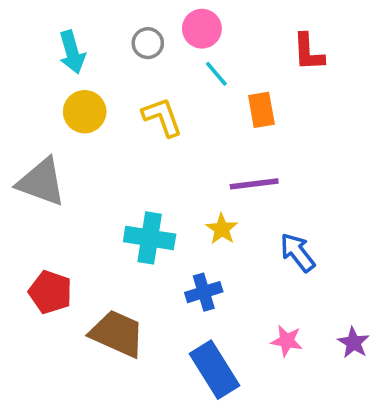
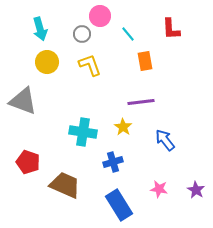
pink circle: (202, 29) -> (100, 16), moved
gray circle: (148, 43) -> (82, 34), moved
cyan line: (216, 74) -> (128, 34), moved

